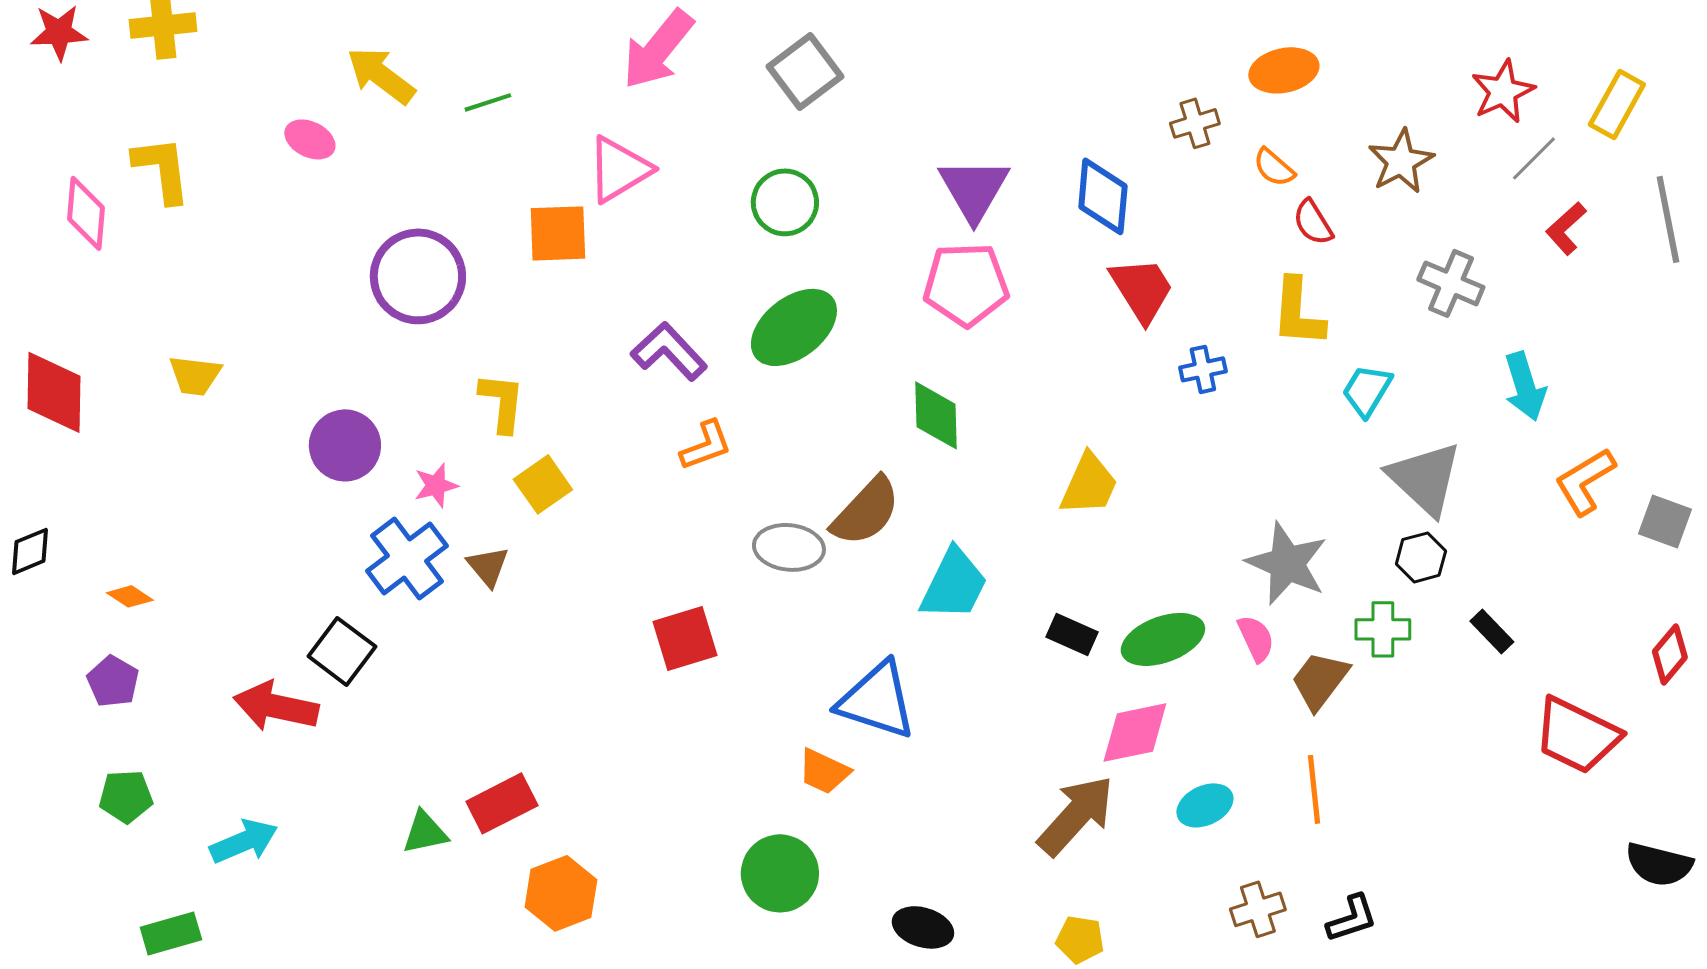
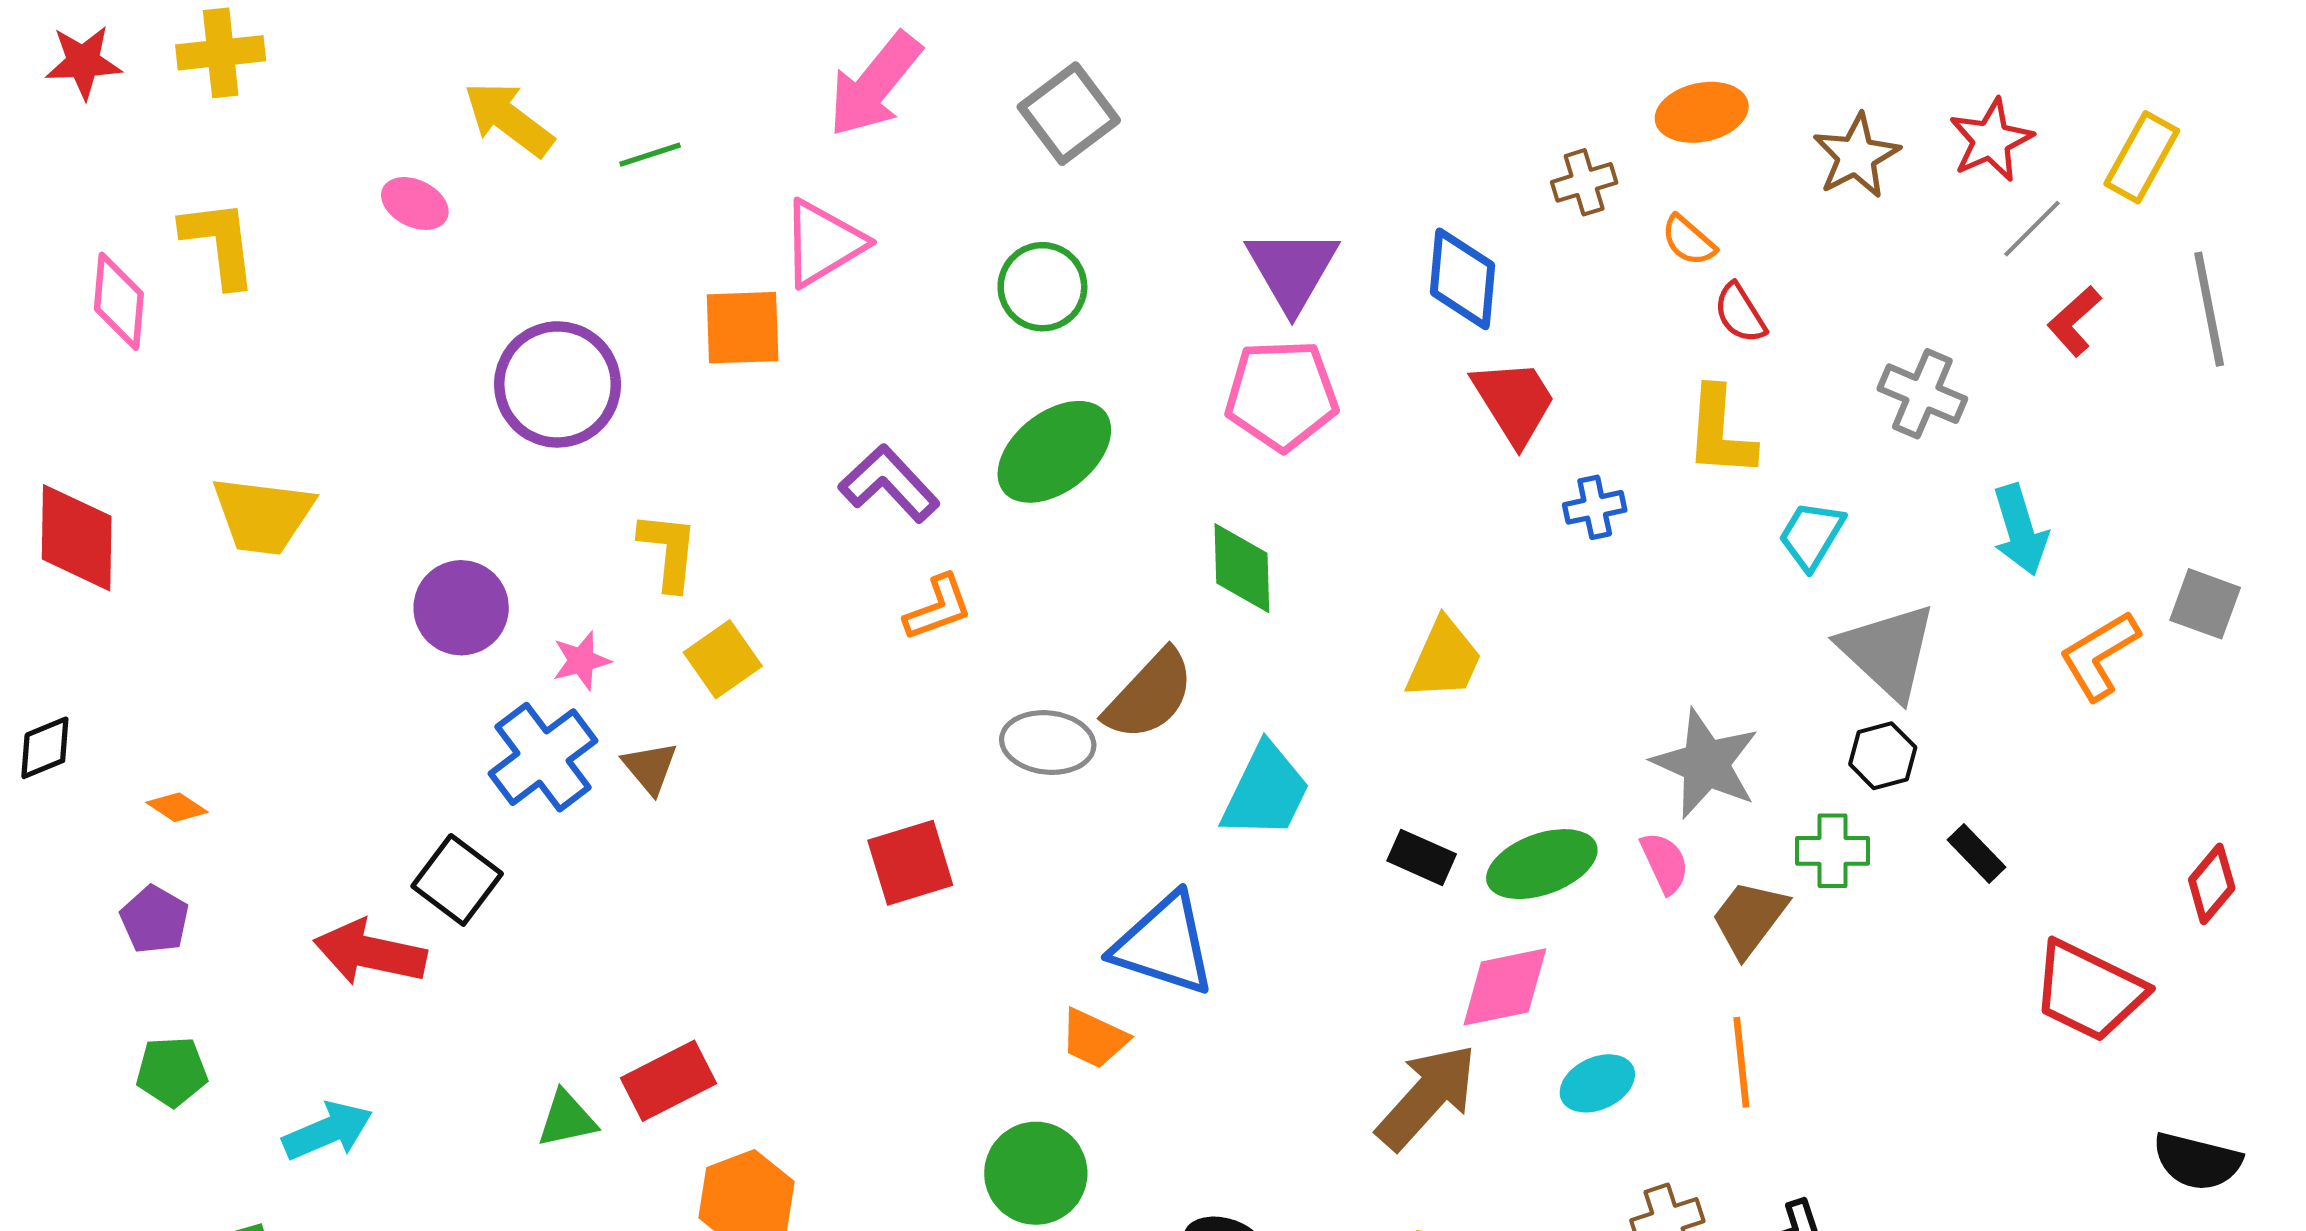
brown star: (1401, 161) -> (1856, 156), moved
yellow trapezoid: (195, 375) -> (263, 515), size x1.5
gray square: (1665, 521) -> (2205, 604), moved

